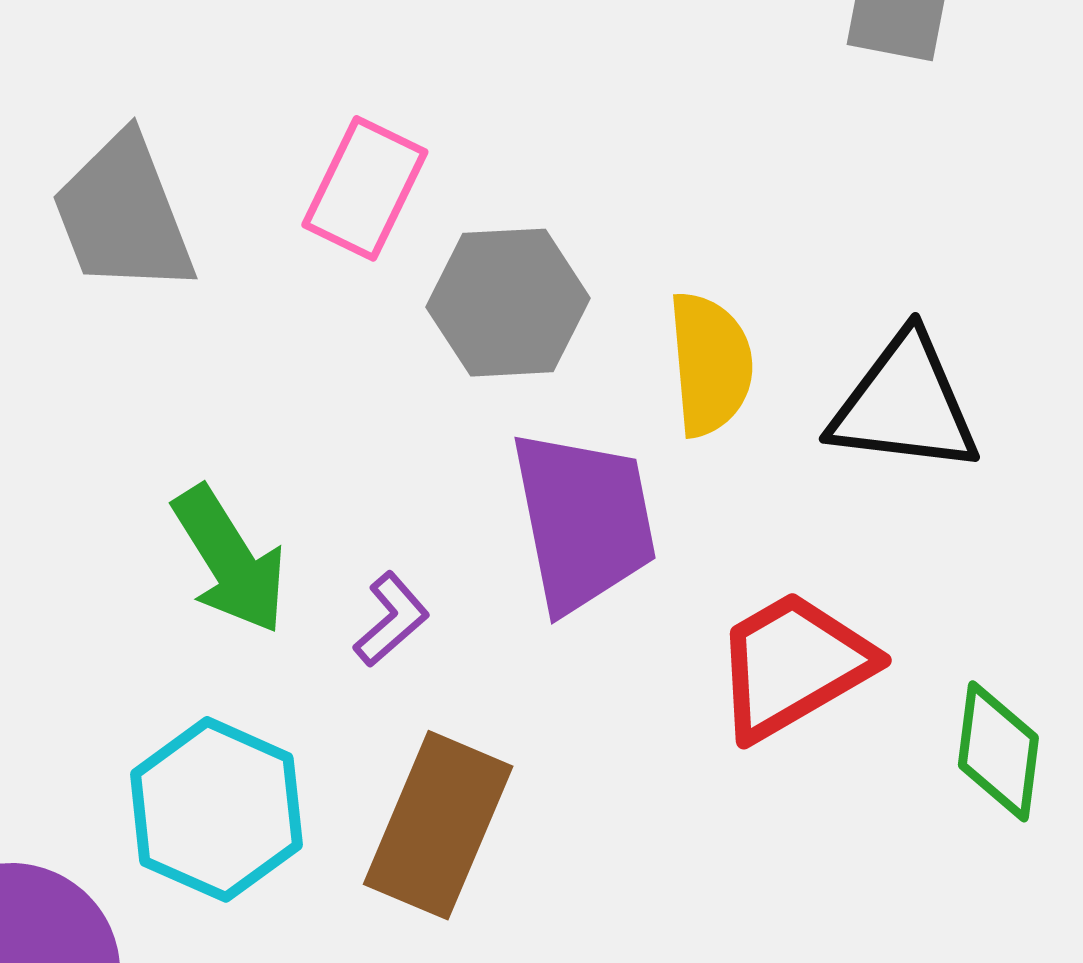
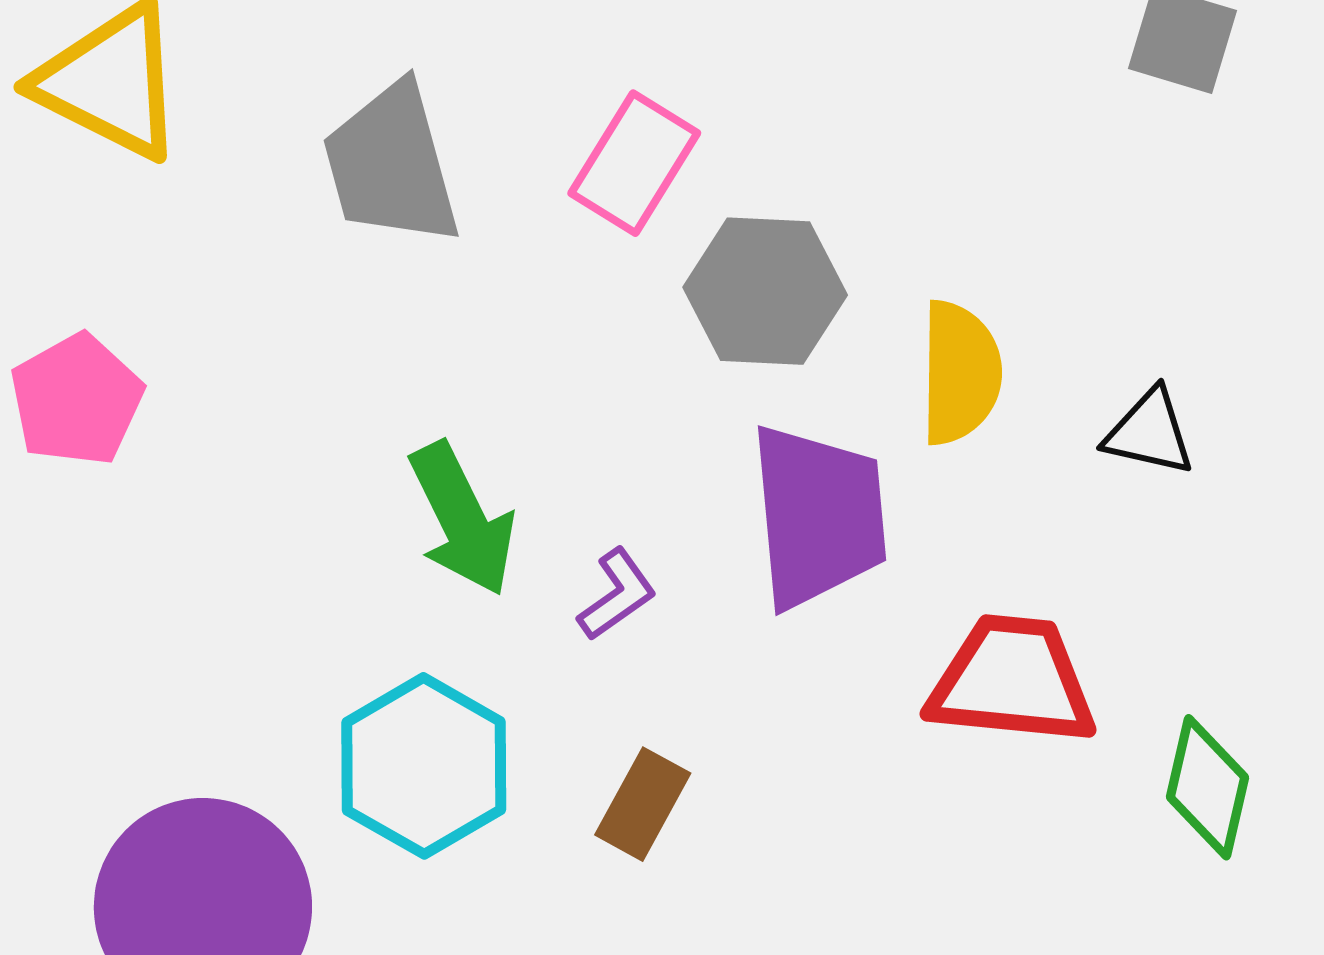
black triangle: (905, 404) -> (1149, 432), size x0.6
red trapezoid: (793, 665) -> (1012, 681), turned 30
brown rectangle: (438, 825) -> (643, 804), size x0.6

